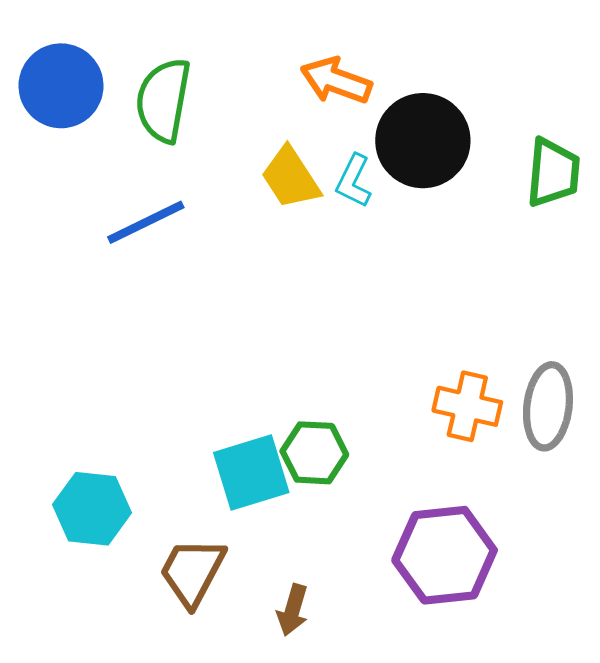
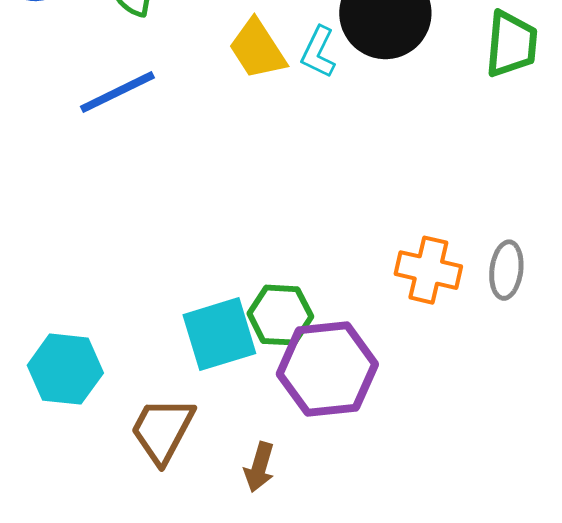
gray ellipse: (548, 406) -> (506, 270), size x0.7
purple hexagon: (445, 555) -> (327, 369), moved

